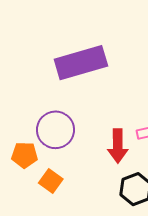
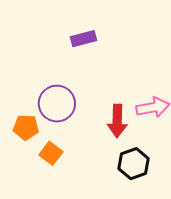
purple rectangle: (81, 63) -> (84, 39), size x0.5

